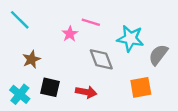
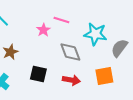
black square: (50, 87) -> (38, 74), moved
red arrow: (86, 92) -> (71, 80), moved

